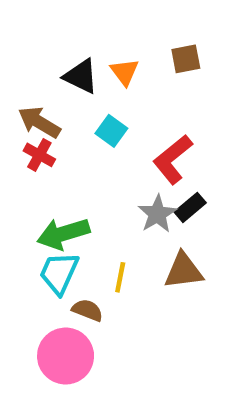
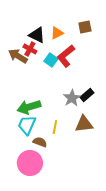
orange triangle: (125, 72) -> (57, 33), turned 40
red cross: (39, 155) -> (30, 49), moved
red L-shape: (173, 159) -> (66, 56), moved

